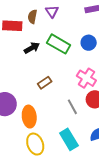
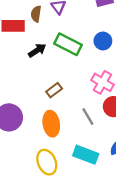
orange ellipse: (29, 117) -> (51, 124), moved
cyan rectangle: (69, 139) -> (86, 155), turned -35

